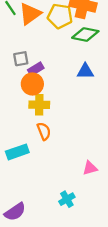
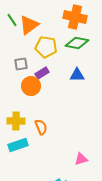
yellow pentagon: (60, 16) -> (46, 47), moved
purple rectangle: (36, 69) -> (42, 73), moved
yellow cross: (39, 105) -> (16, 121), moved

